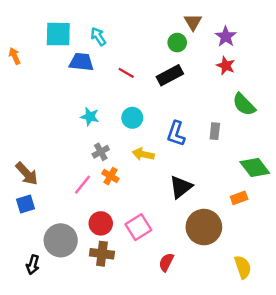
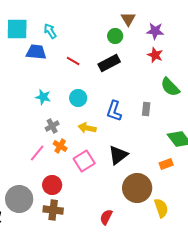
purple star: (226, 36) -> (155, 31), turned -30
pink square: (138, 227) -> (84, 161), moved
yellow semicircle: (243, 267) -> (161, 208), moved

